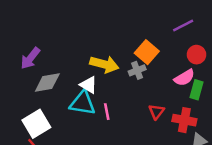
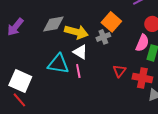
pink semicircle: (184, 78) -> (142, 43), turned -36
gray diamond: (47, 82) -> (53, 24), moved
white triangle: (89, 85) -> (80, 52), moved
white square: (36, 124) -> (20, 81), turned -35

